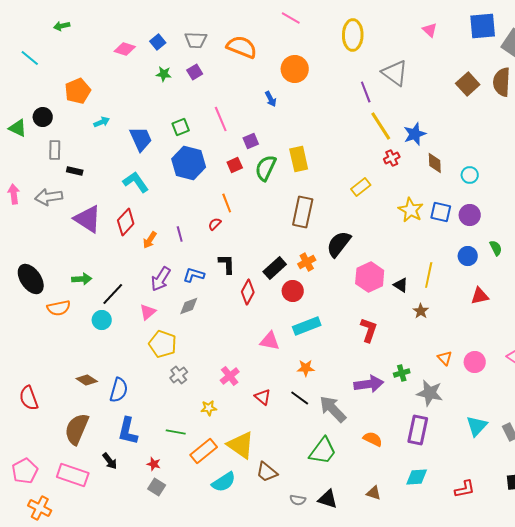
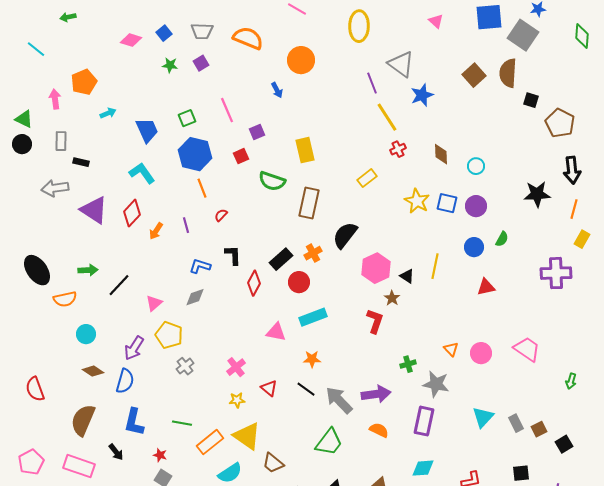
black circle: (43, 117) -> (22, 144), moved
blue star: (415, 134) -> (422, 95), moved
green semicircle: (266, 168) -> (272, 181), moved, turned -96
pink arrow: (14, 194) -> (55, 99), moved
orange line: (227, 203) -> (202, 188), moved
green semicircle: (496, 248) -> (502, 239), turned 56
purple arrow: (161, 279) -> (134, 348), moved
brown star: (421, 311) -> (392, 298), moved
cyan circle: (102, 320) -> (86, 334), moved
purple arrow: (369, 384) -> (376, 394), moved
yellow star: (209, 408) -> (237, 400), moved

